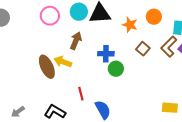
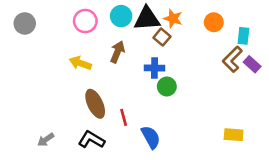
orange star: (130, 25) -> (173, 19), moved
brown square: (143, 49) -> (162, 37), moved
yellow arrow: (63, 62) -> (80, 63), moved
brown ellipse: (47, 67) -> (95, 104), moved

